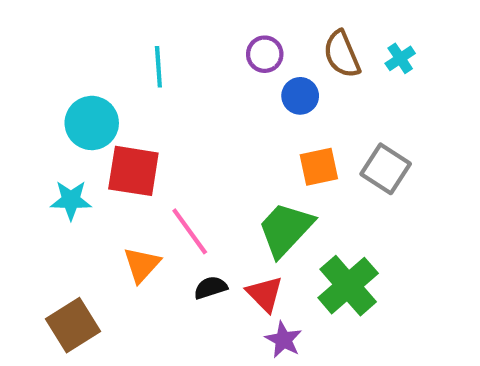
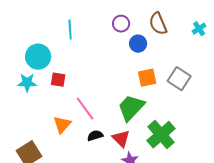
cyan cross: (400, 58) -> (199, 29), moved
red square: (133, 171) -> (58, 80), size x0.6
cyan star: (71, 200) -> (27, 83), moved

